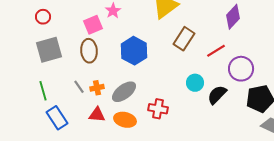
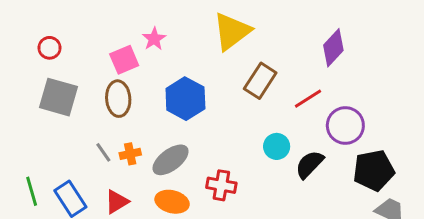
gray square: (49, 50) -> (58, 97), turned 32
green line: (43, 91) -> (32, 191), moved
red triangle: (97, 115) -> (117, 202), moved, turned -36

